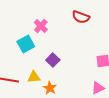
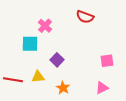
cyan square: (26, 44) -> (30, 44), turned 30
orange star: (50, 88) -> (63, 88), moved

